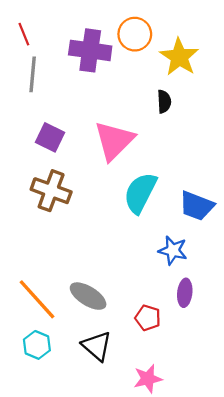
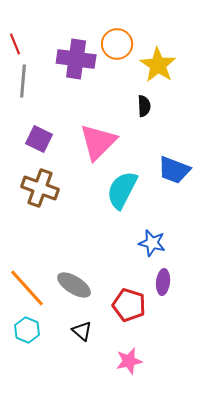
blue trapezoid: (197, 206) -> (174, 170), moved
red pentagon: (148, 318) -> (129, 305), size x1.4
black triangle: (97, 346) -> (82, 331), size x0.7

